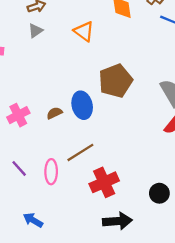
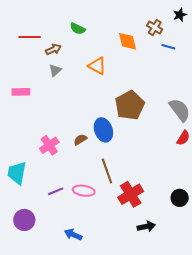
brown line: (80, 152) -> (107, 171), turned -70
purple line: (19, 168) -> (56, 191), turned -63
pink ellipse: (51, 172) -> (84, 191), turned -75
black arrow: (117, 221) -> (146, 226), size x0.7

